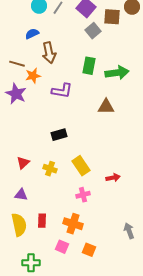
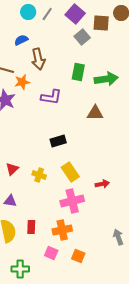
black rectangle: (59, 135) -> (58, 141), moved
pink cross: (83, 195) -> (72, 201), size x1.6
orange cross: (73, 224) -> (62, 230), turned -30

